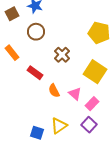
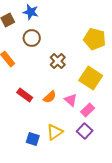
red rectangle: (35, 73) -> (25, 95), moved
orange semicircle: (54, 91) -> (50, 97), turned -104

